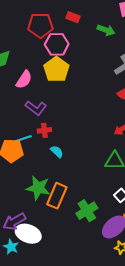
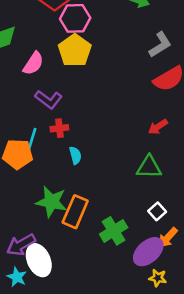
cyan line: (23, 139) -> (32, 139), turned -54
cyan semicircle: (57, 152) -> (75, 155), turned 32
white ellipse: (28, 234) -> (39, 260), turned 45

